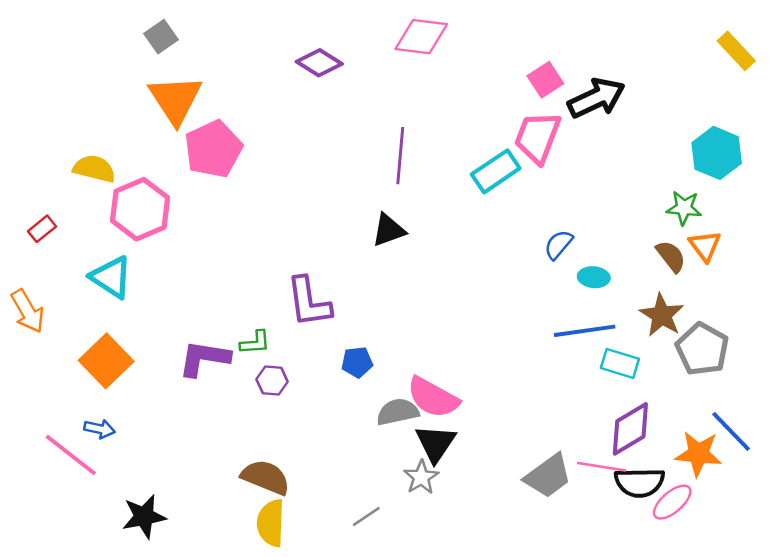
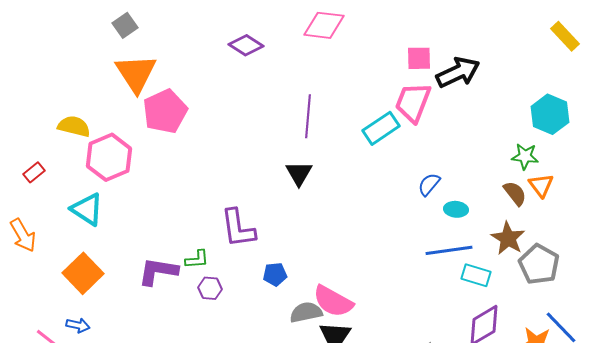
pink square: (545, 80) -> (419, 58), turned 32
black triangle: (388, 230) -> (299, 173), turned -40

